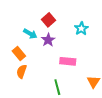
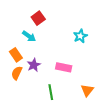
red square: (48, 20) -> (38, 18), moved
purple star: (48, 40) -> (34, 65), moved

